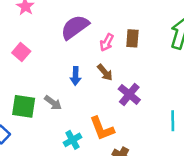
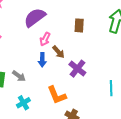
pink arrow: (107, 42) -> (45, 39), moved
blue arrow: (75, 76) -> (42, 60), moved
cyan cross: (73, 140) -> (23, 103), moved

